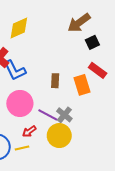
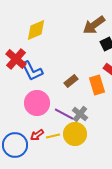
brown rectangle: (55, 81) -> (71, 81), turned 48
red arrow: (29, 131) -> (37, 135), moved
yellow line: (22, 148) -> (53, 136), moved

